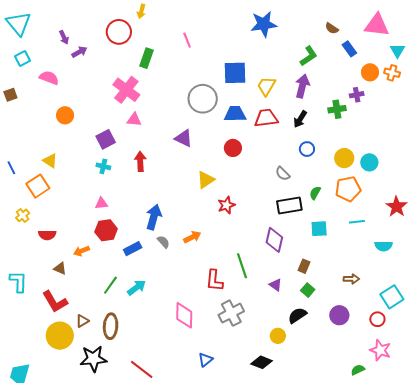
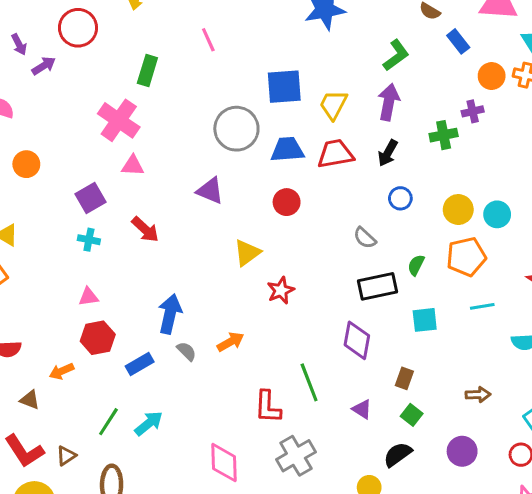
red circle: (119, 32) -> (78, 28), moved
red arrow: (140, 161) -> (145, 229), turned 138
brown triangle: (82, 321) -> (66, 456), moved

